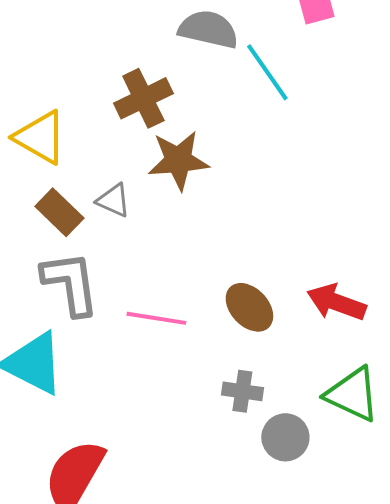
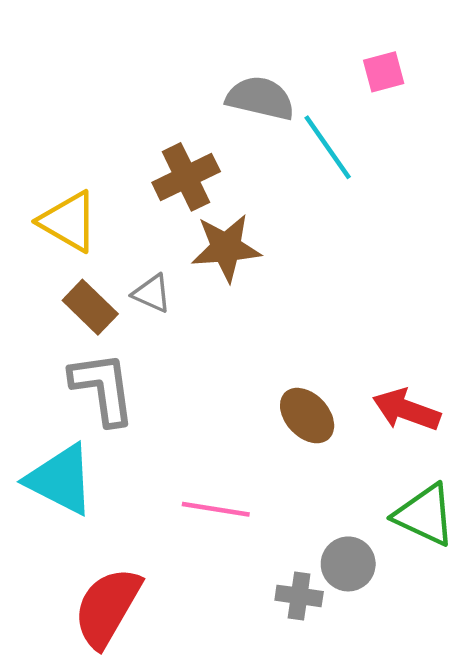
pink line: (156, 318) -> (216, 509), moved
gray cross: (242, 391) -> (299, 596), moved

